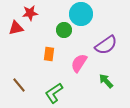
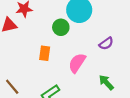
purple semicircle: (106, 45) -> (106, 43), size x0.6

